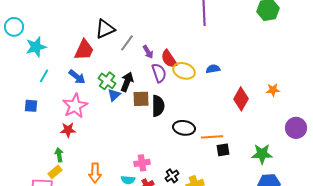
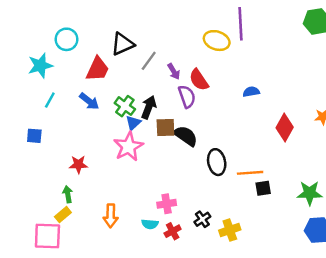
cyan circle: (14, 27) -> (66, 39), moved
yellow ellipse: (184, 71) -> (217, 41), moved
pink star: (75, 106) -> (128, 147), moved
black semicircle: (158, 106) -> (186, 136), turned -55
black ellipse: (184, 128) -> (217, 162), turned 70

